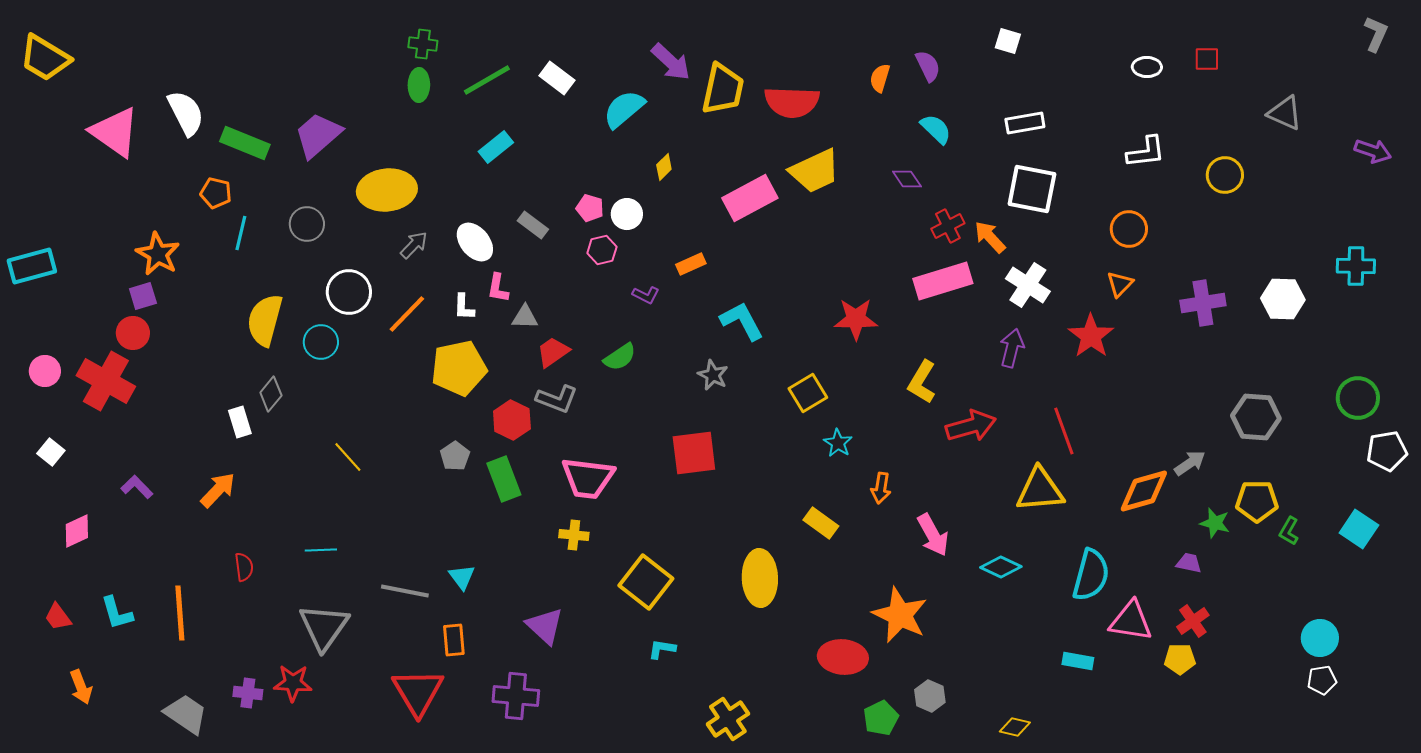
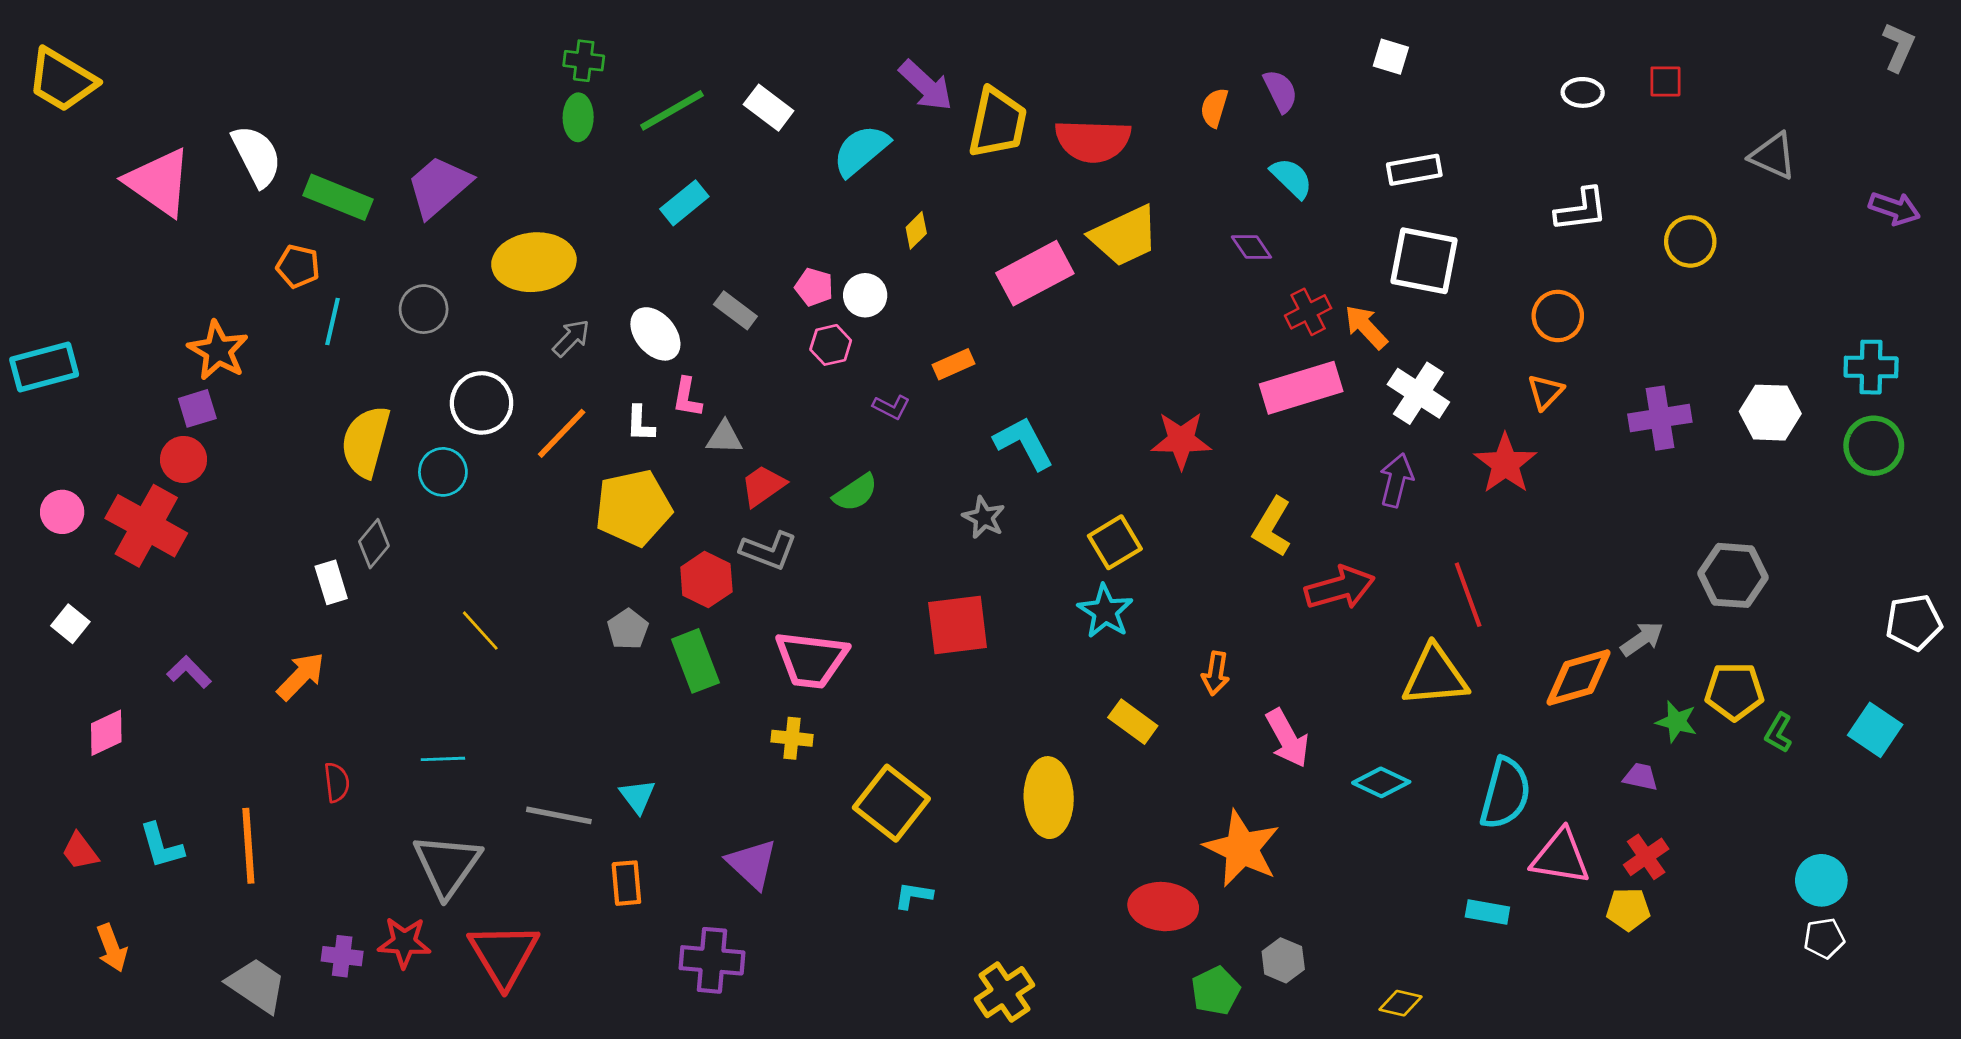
green circle: (1358, 398) -> (1874, 446), moved
cyan star: (838, 443) -> (1105, 611), moved, size x1.4
red triangle: (418, 692) -> (504, 955), moved

